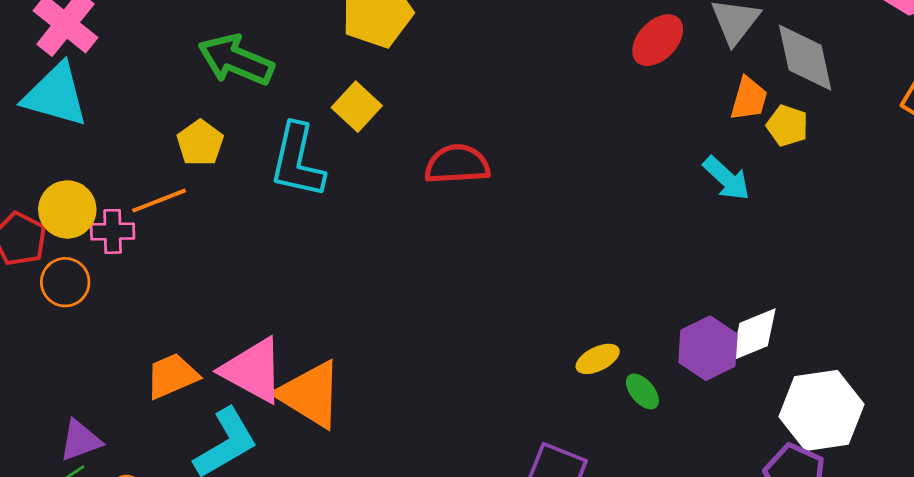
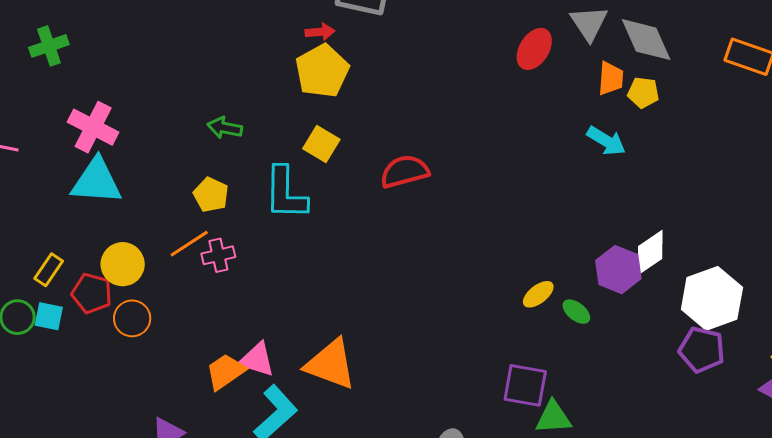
green arrow: (236, 60) -> (225, 128), size x0.6
pink cross: (113, 231) -> (218, 255), moved
pink triangle: (253, 370) -> (257, 360), moved, size x0.7

